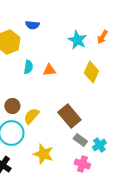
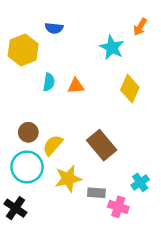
orange arrow: (102, 37) -> (140, 27), moved
gray rectangle: (80, 140) -> (96, 193), moved, turned -32
yellow star: (43, 154) -> (68, 179), moved, turned -30

